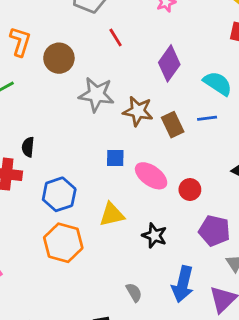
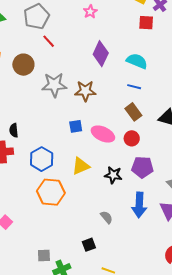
red line: (116, 37) -> (49, 41), moved
blue line: (207, 118) -> (134, 87), turned 32
brown rectangle: (173, 125) -> (133, 112), moved
purple pentagon: (214, 231) -> (142, 167), moved

